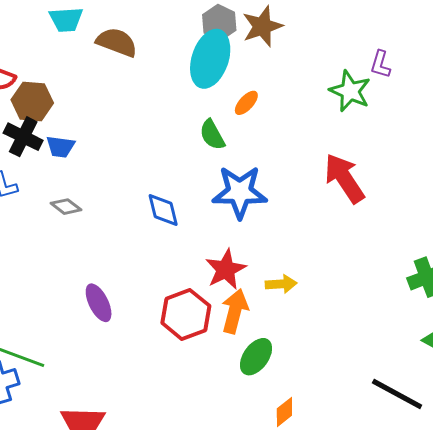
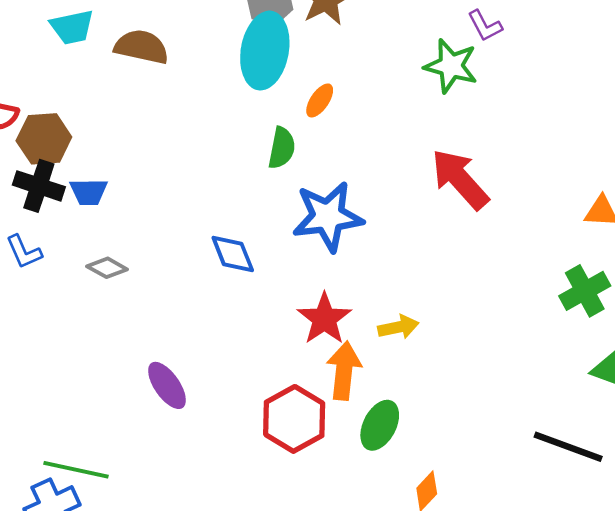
purple L-shape: (380, 64) -> (485, 26), turned -36
green semicircle: (212, 135) -> (282, 148), turned -132
red hexagon: (186, 314) -> (294, 419), moved

